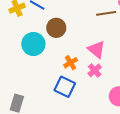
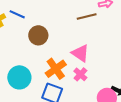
cyan circle: (33, 44) -> (19, 77), moved
orange cross: (71, 63) -> (56, 69), size x1.5

